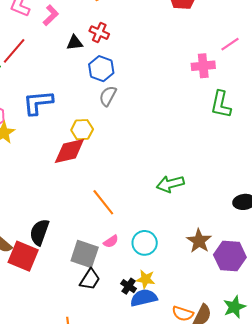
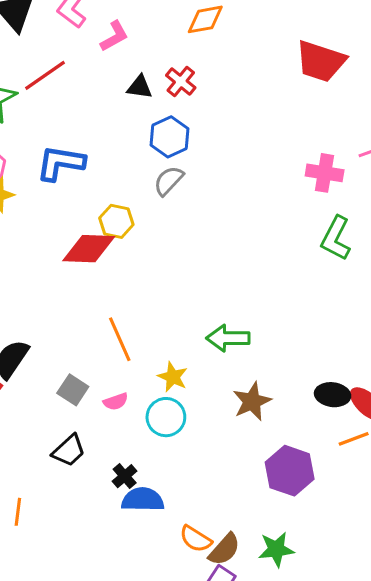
brown star: (199, 241) -> (252, 401), moved
gray square: (85, 254) -> (73, 390), moved, size x0.7
yellow star: (146, 279) -> (173, 377), moved

